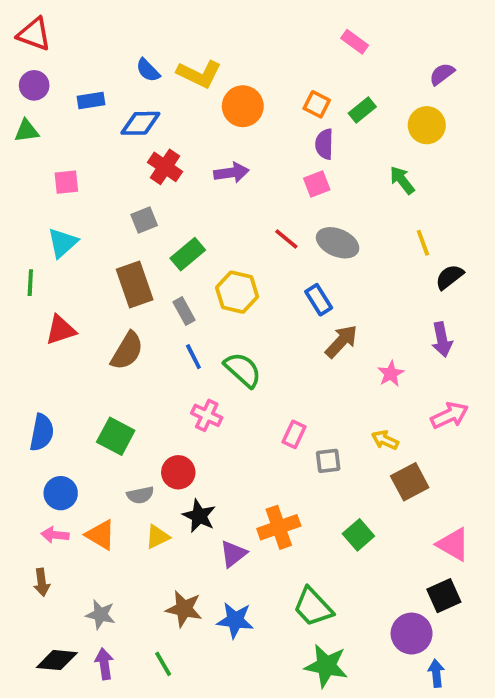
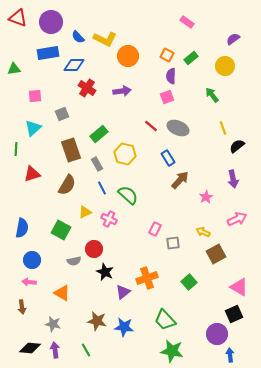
purple circle: (34, 85) -> (51, 22), moved, size x1.5
blue rectangle: (91, 101) -> (48, 53), size x1.5
gray square: (144, 220) -> (62, 114), moved
orange triangle: (101, 535) -> (62, 293), moved
yellow triangle: (157, 537) -> (85, 212), moved

